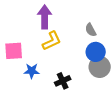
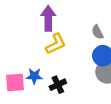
pink square: (14, 51) -> (15, 83), moved
black cross: (63, 81) -> (58, 85), moved

